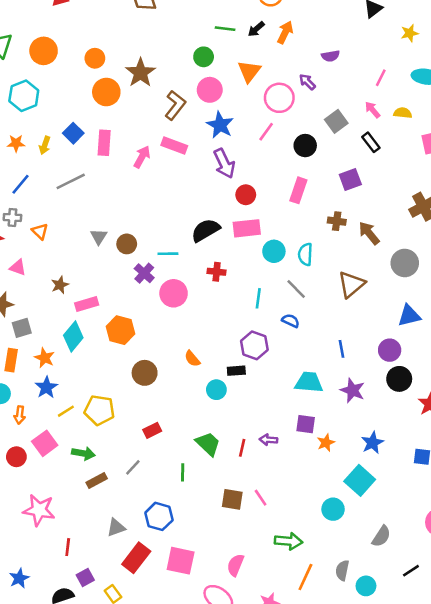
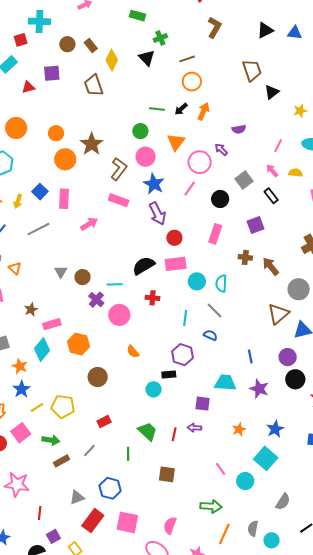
pink arrow: (142, 157) -> (89, 224), moved, turned 30
brown triangle: (351, 284) -> (278, 314), moved
orange semicircle: (192, 359) -> (133, 352), moved
purple square: (306, 424) -> (203, 404), moved
pink line: (261, 498) -> (221, 469), moved

